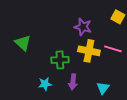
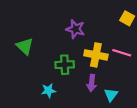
purple star: (83, 27) -> (75, 29), moved
purple arrow: (73, 82) -> (92, 83), moved

